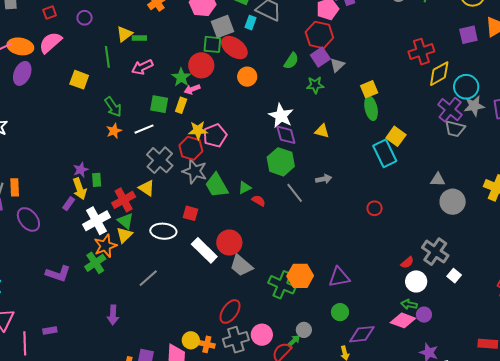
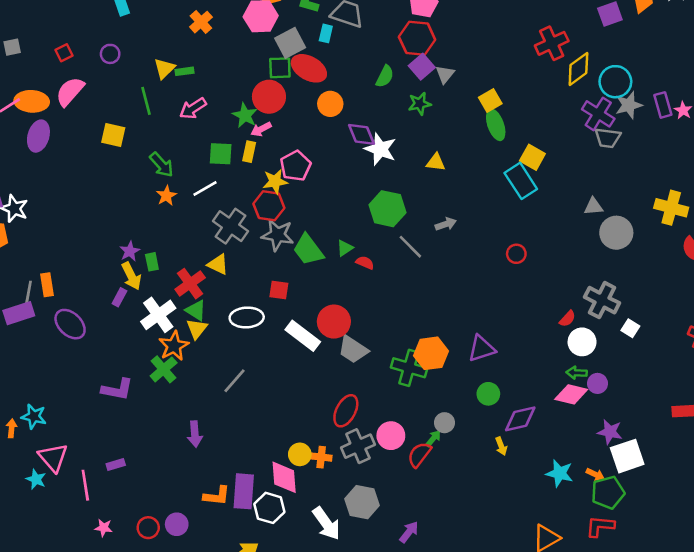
pink pentagon: (215, 135) -> (296, 166), moved
purple diamond: (286, 135) -> (361, 134), moved

